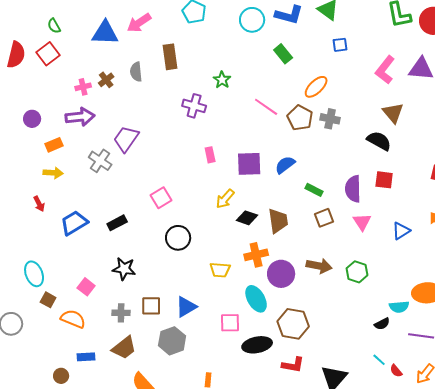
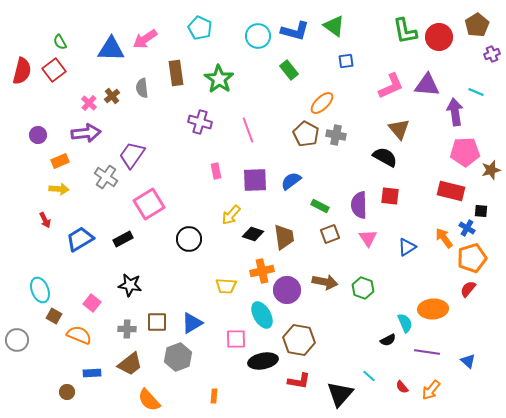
pink L-shape: (385, 70) -> (391, 86), turned -152
green star: (222, 80) -> (219, 79), moved, size x1.6
pink cross: (83, 87) -> (89, 103), turned -35
pink line: (266, 107) -> (248, 130), moved, turned 35
pink square: (161, 198) -> (149, 204), moved, size x1.4
black circle: (178, 238) -> (189, 239), moved
cyan semicircle: (399, 307) -> (405, 323), turned -108
cyan line: (379, 360) -> (369, 376), moved

